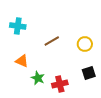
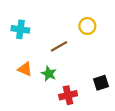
yellow circle: (85, 44) -> (87, 26), moved
green star: (38, 78) -> (49, 74), moved

